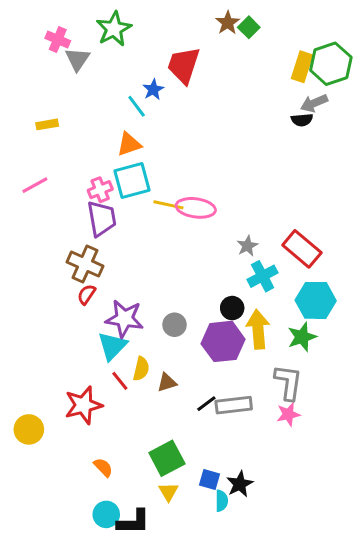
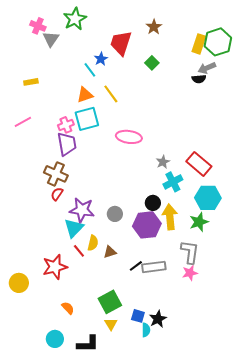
brown star: (228, 23) -> (154, 27), moved
green square: (249, 27) -> (152, 63), moved
yellow line: (168, 205) -> (111, 94), moved, turned 42
cyan circle: (106, 514) -> (55, 339), moved

